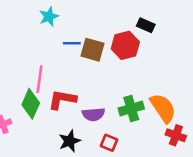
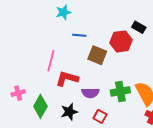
brown square: (93, 50) -> (97, 55), moved
green diamond: (31, 104) -> (40, 106), moved

